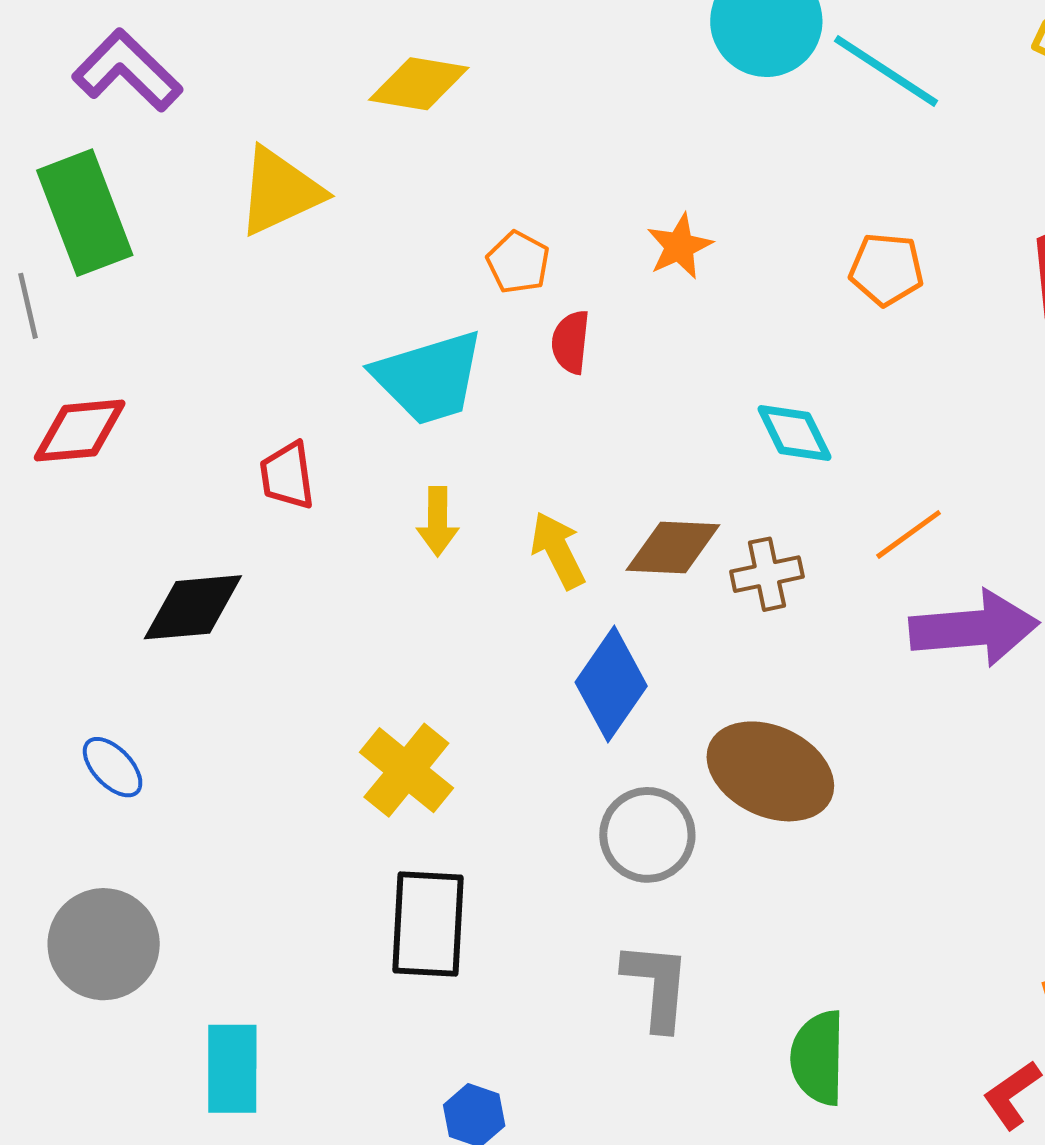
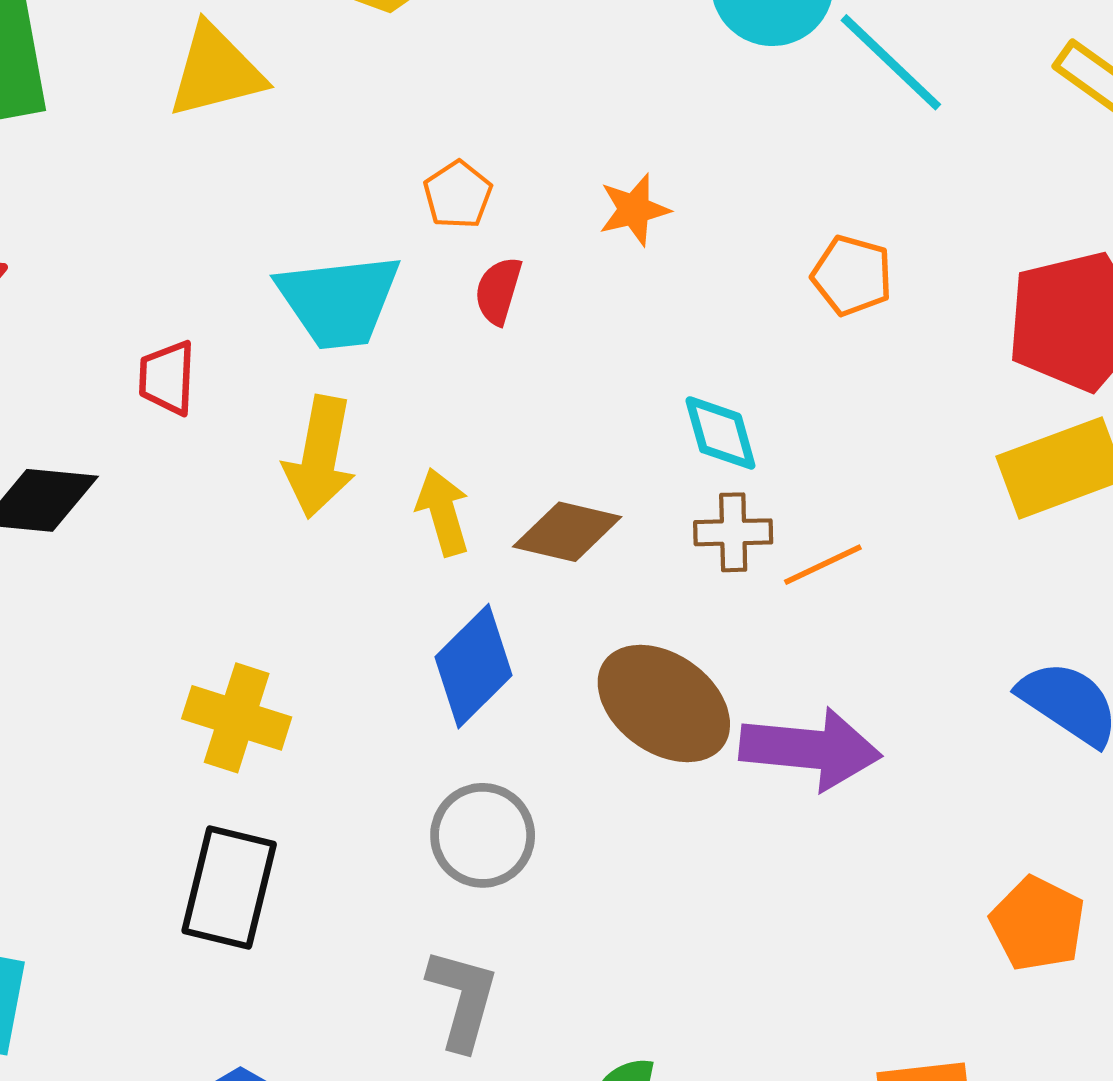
yellow arrow: (438, 521) -> (320, 457), size x1.6
brown cross: (767, 574) -> (733, 532), moved
purple arrow: (974, 628) -> (810, 749), moved
yellow cross: (406, 770) -> (237, 718), turned -32
brown ellipse: (770, 771) -> (664, 704), moved

